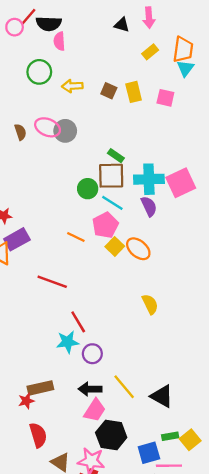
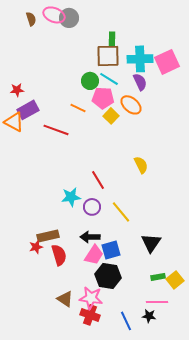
green rectangle: (116, 156) -> (112, 39), turned 56
green circle: (88, 189) -> (90, 81), moved
pink pentagon: (105, 225) -> (103, 98), turned 30
orange ellipse: (138, 249) -> (131, 105), moved
red line: (52, 282) -> (56, 130), moved
red line: (78, 322) -> (98, 180), moved
yellow line: (124, 387) -> (121, 212), moved
black triangle: (162, 396) -> (151, 243), turned 35
red semicircle: (38, 435) -> (59, 255), moved
blue square: (149, 453) -> (111, 250), moved

